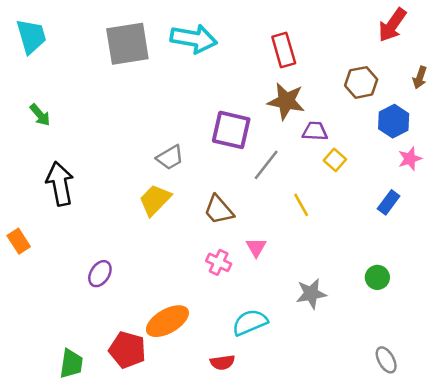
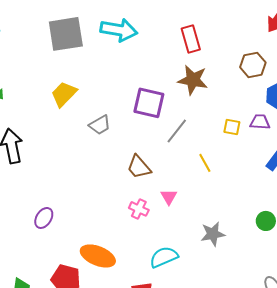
purple trapezoid: (315, 131) -> (260, 122), moved
yellow square: (335, 160) -> (232, 127), turned -30
yellow trapezoid: (155, 200) -> (64, 94), moved
orange ellipse: (167, 321) -> (98, 256), turned 52

